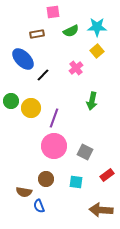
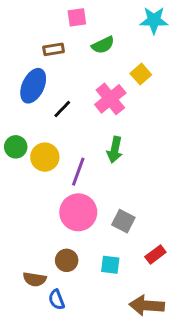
cyan star: (97, 27) -> (154, 20), moved
blue ellipse: (23, 59) -> (33, 86), turned 70
pink cross: (76, 68) -> (110, 99), size x1.5
green arrow: (92, 101) -> (115, 150), moved

